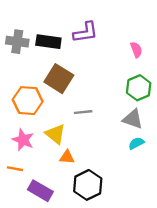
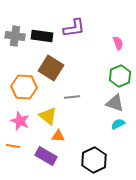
black hexagon: (88, 185) -> (94, 160), moved
purple rectangle: (40, 191) -> (46, 156), moved

